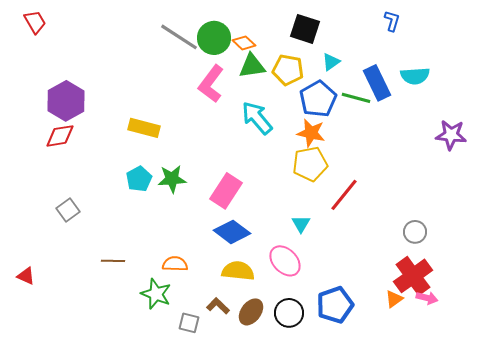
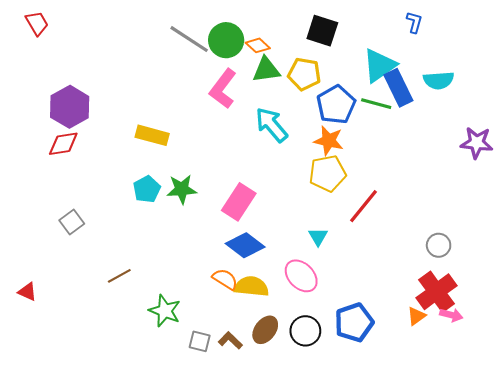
cyan triangle: (331, 62) -> (379, 66), moved, size x1.8
brown line: (113, 261) -> (119, 276), turned -30
orange semicircle: (175, 264) -> (225, 279), moved, turned 30
brown L-shape: (218, 306) -> (230, 340), moved

